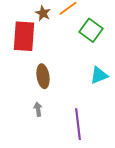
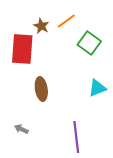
gray arrow: (38, 109) -> (21, 129), moved, turned -56

